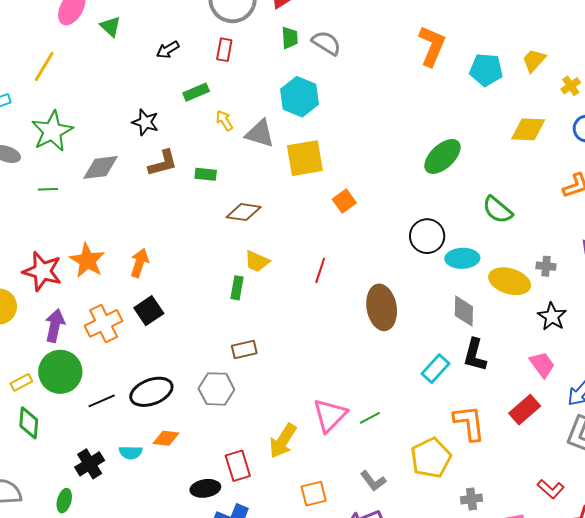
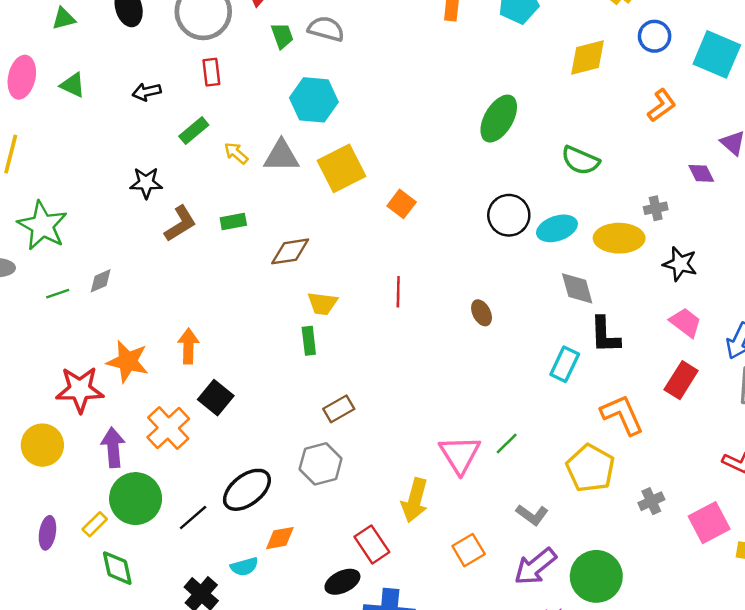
black arrow: (168, 50) -> (147, 92), turned 35
gray diamond: (101, 167) -> (101, 281), moved, size x0.6
brown ellipse: (382, 307) -> (482, 313), size x0.5

